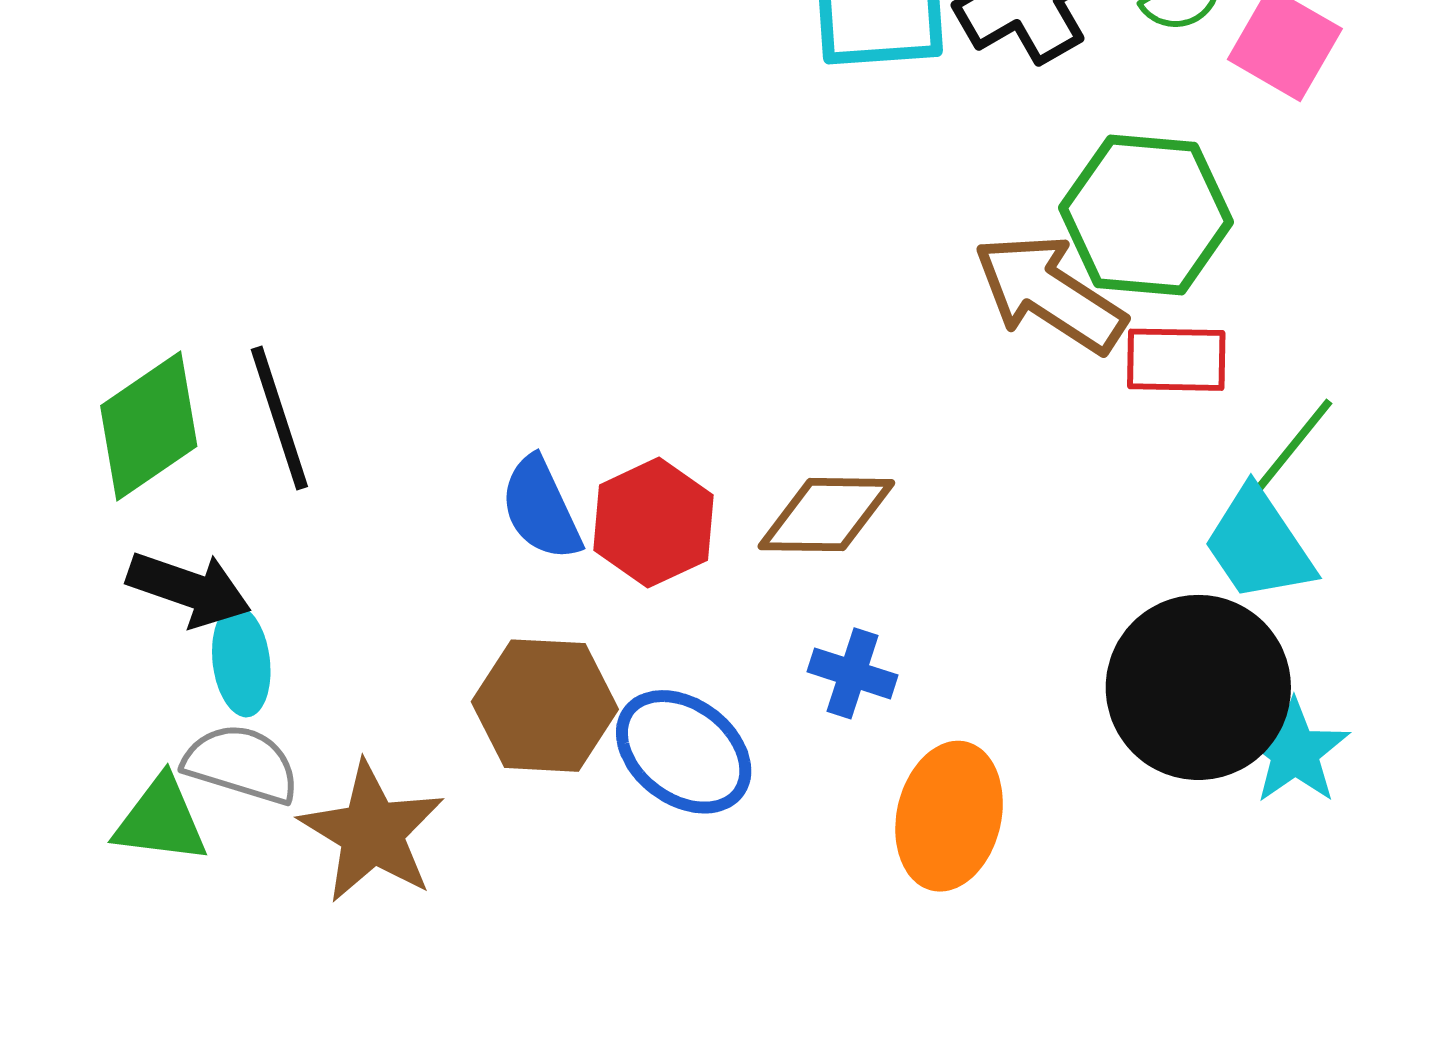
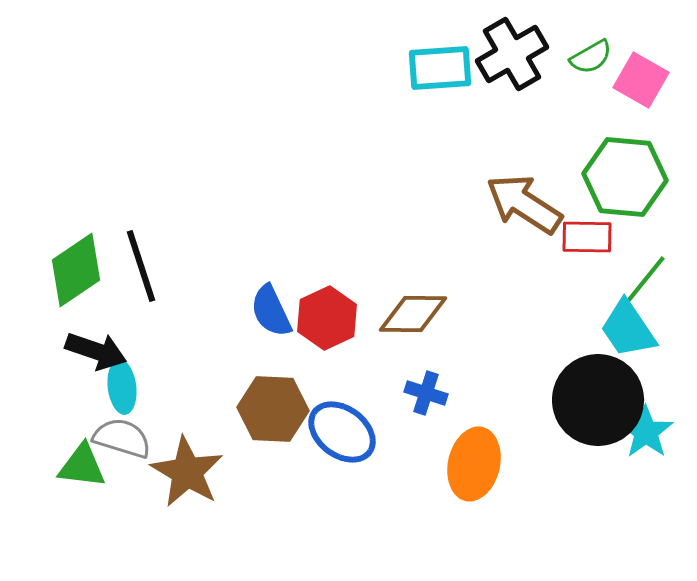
green hexagon: (1146, 215) -> (625, 177), moved

